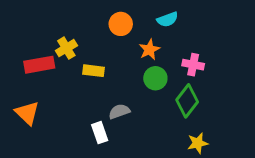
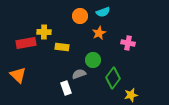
cyan semicircle: (167, 19) -> (103, 12), moved
yellow cross: (66, 48) -> (44, 32), turned 32
green circle: (155, 78) -> (93, 60), moved
green diamond: (187, 101) -> (113, 78), moved

